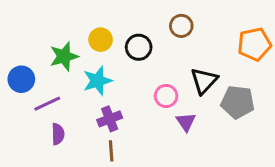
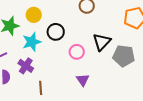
black circle: (139, 47) -> (56, 32), moved
purple cross: (110, 119) -> (26, 66), moved, turned -35
purple triangle: (186, 122) -> (83, 80), moved

